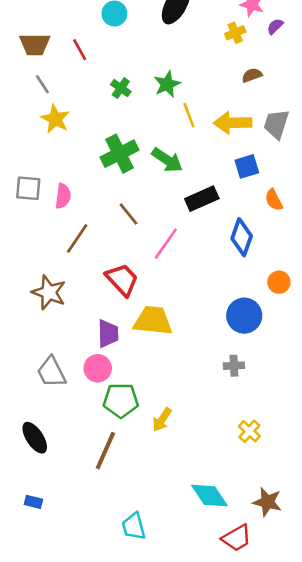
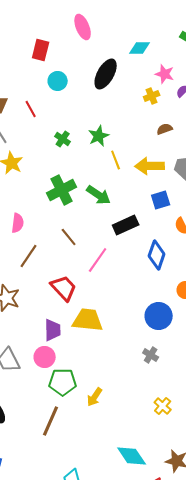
gray cross: (234, 366) -> (151, 355), turned 35

